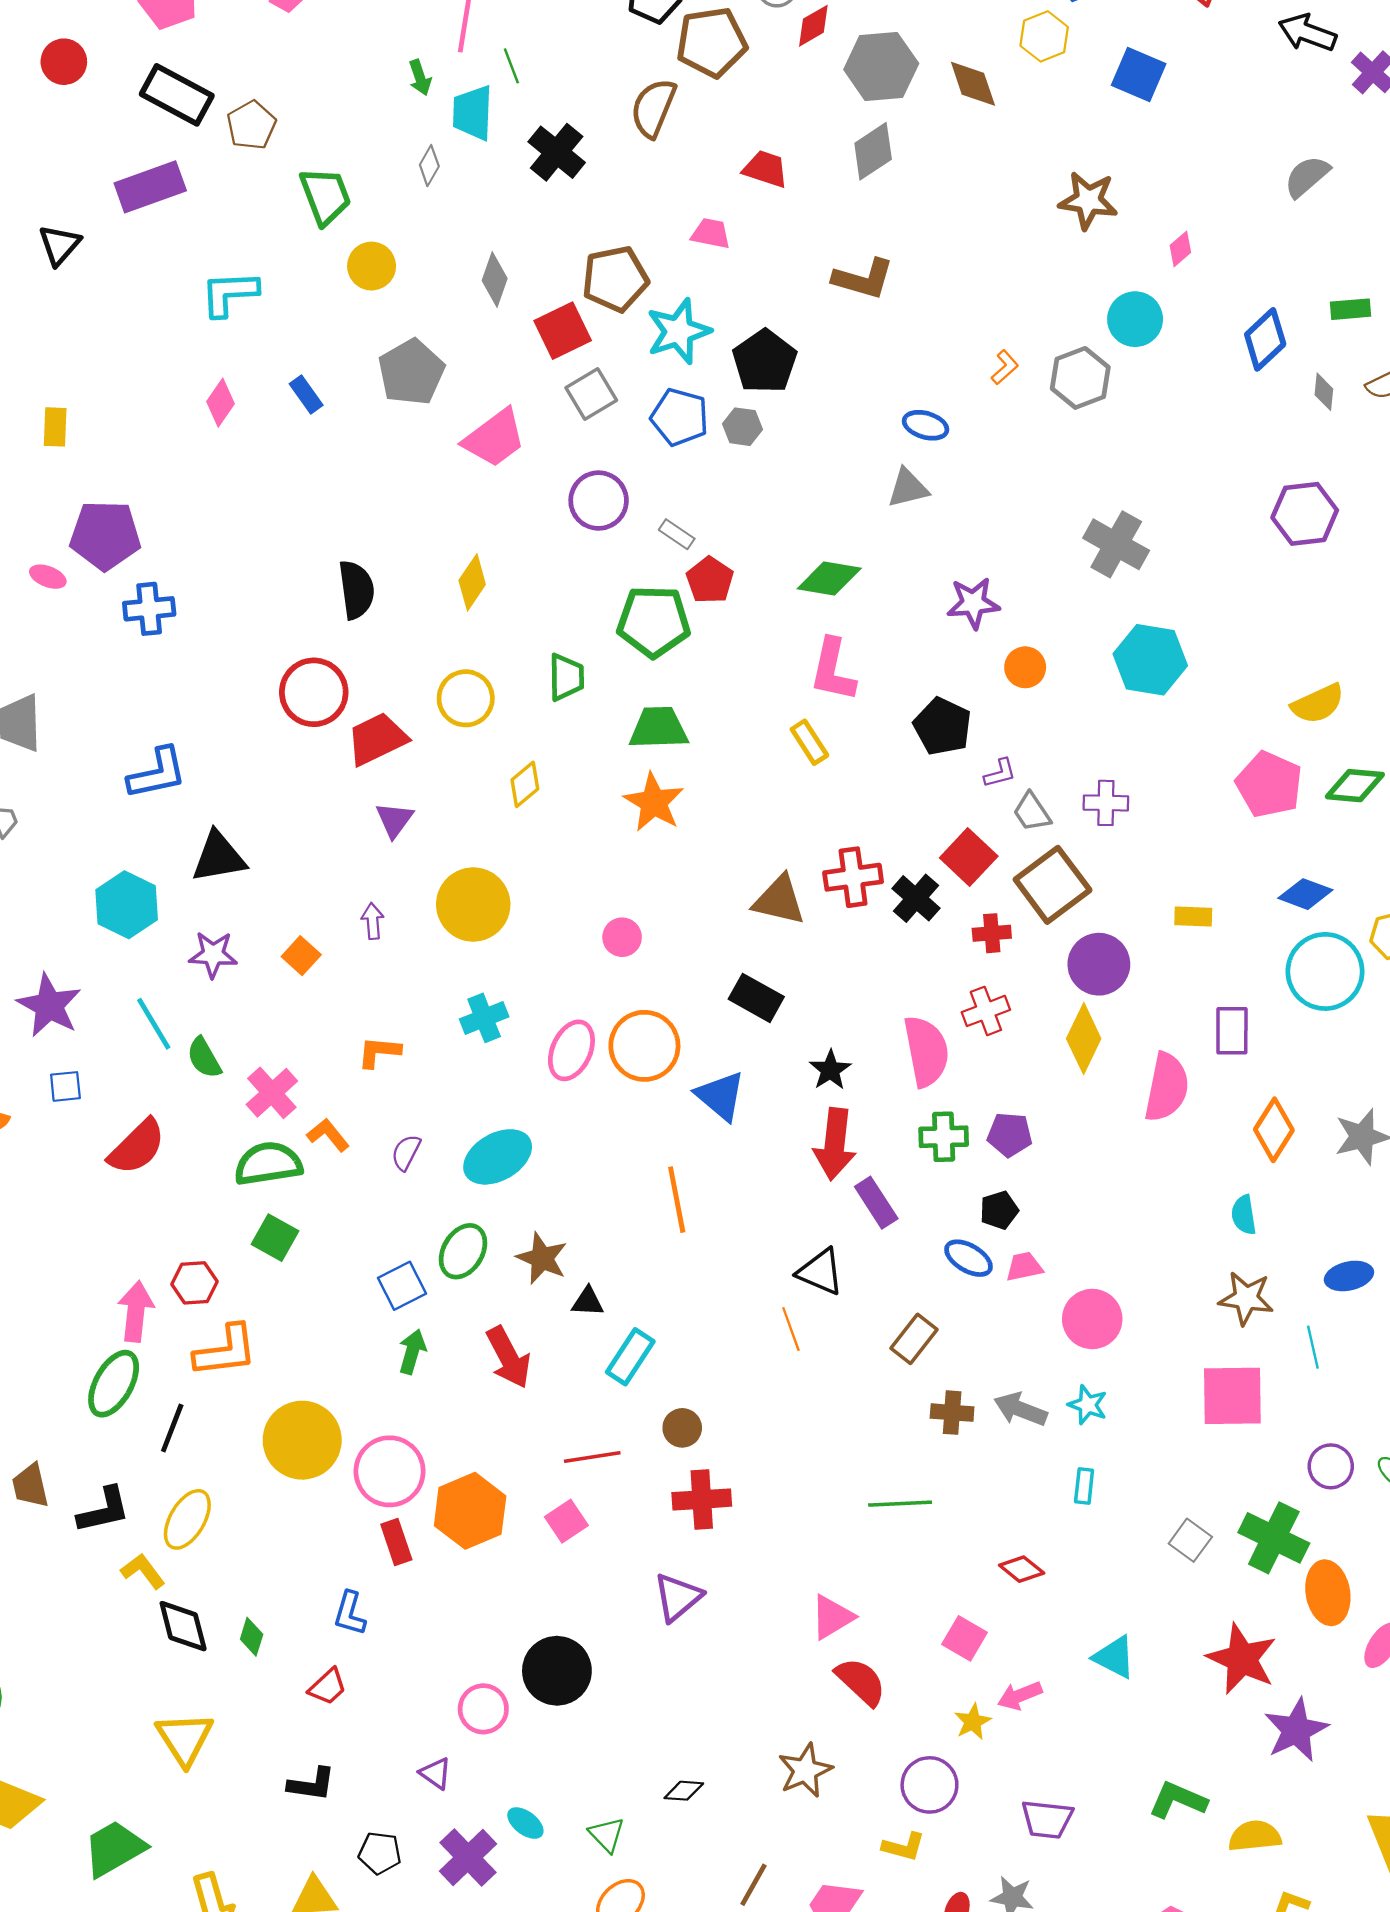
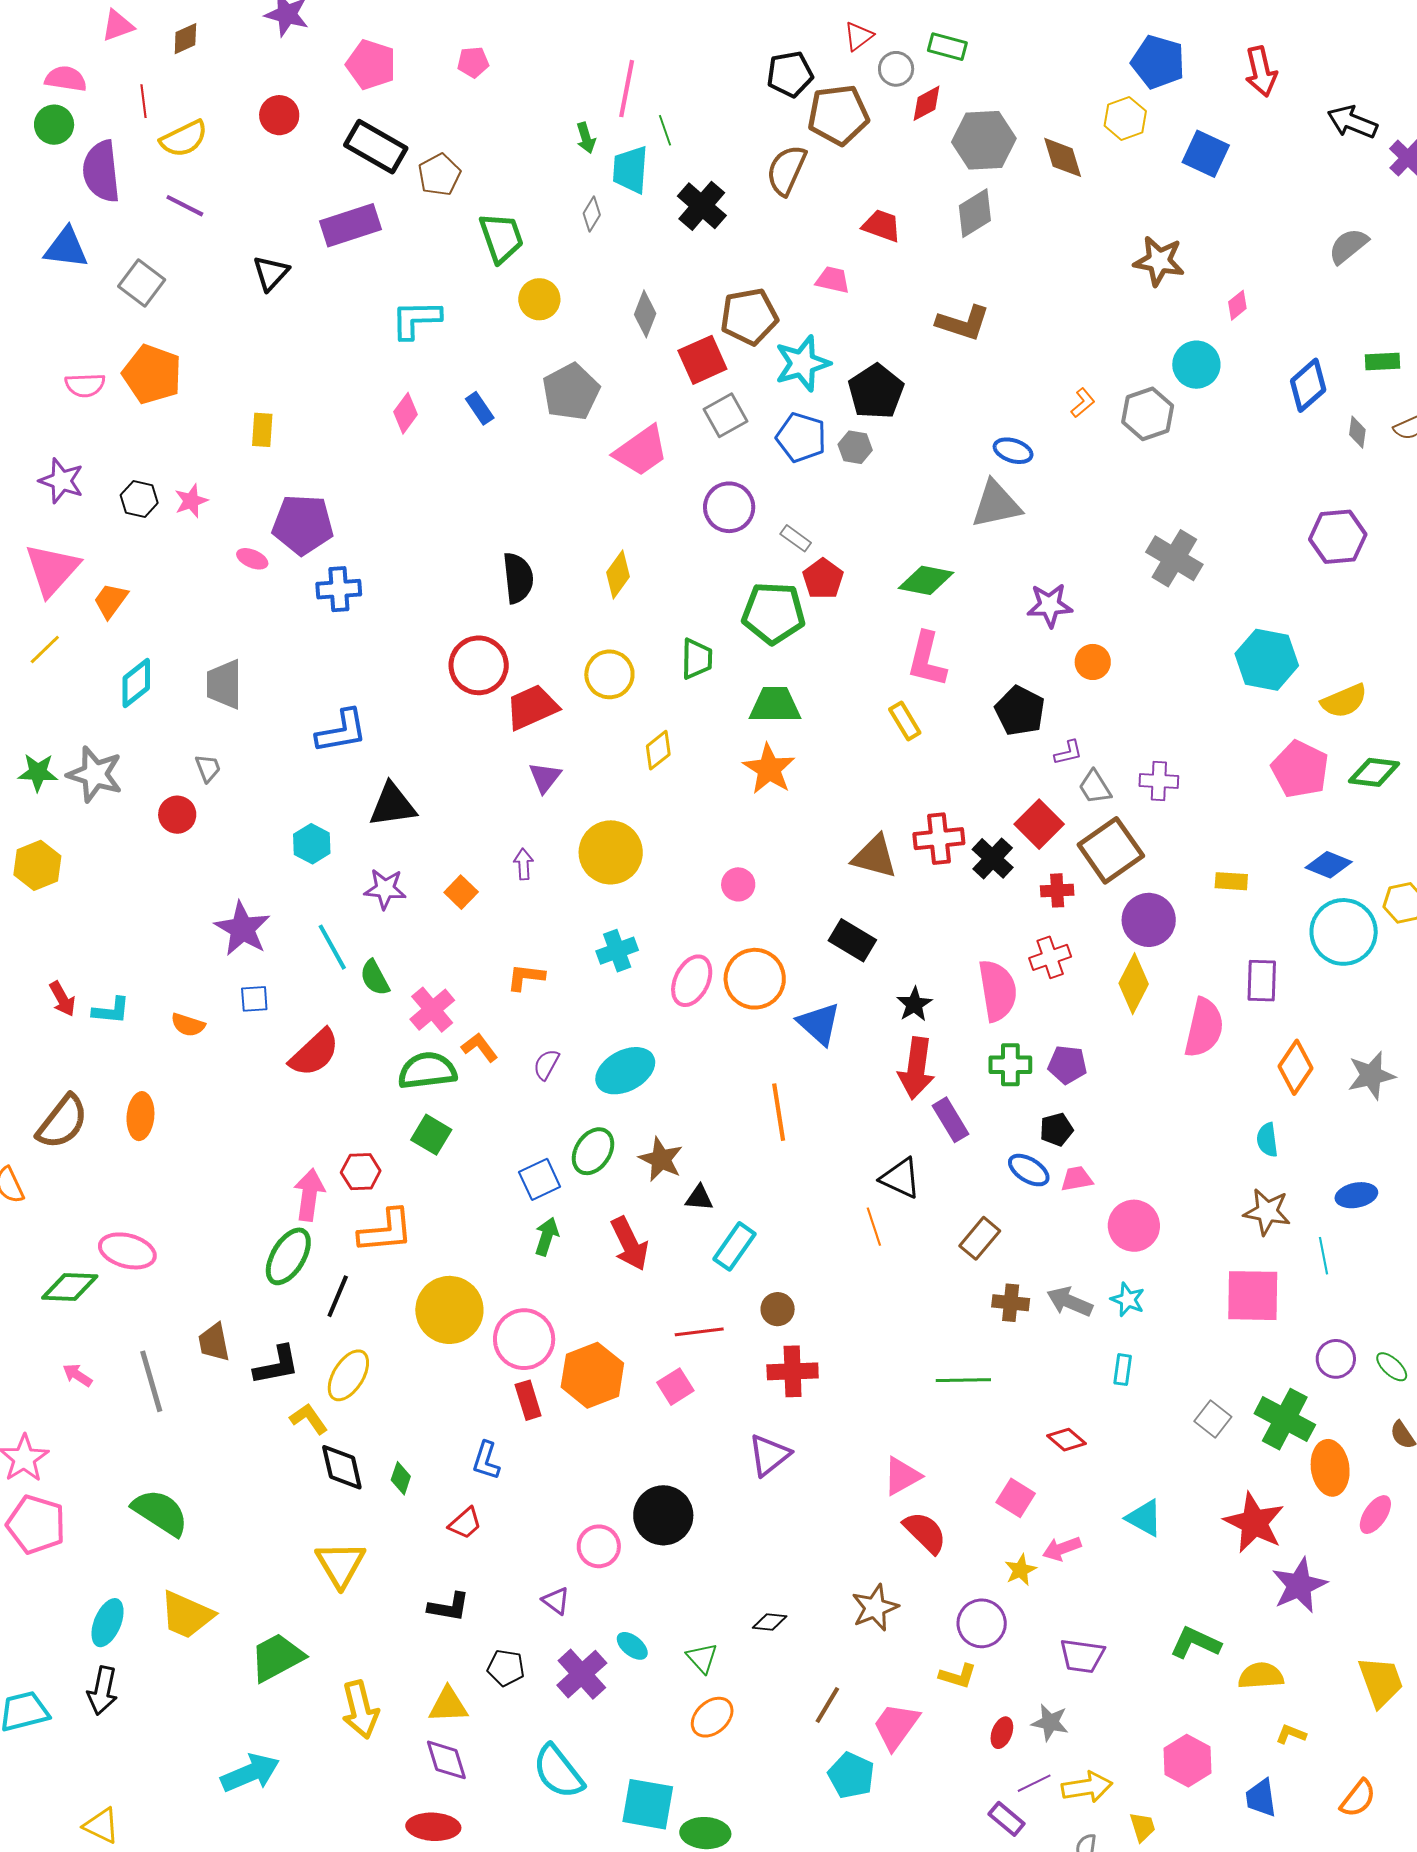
gray triangle: (908, 488) -> (996, 504), size x1.4
cyan hexagon: (1150, 660) -> (1267, 660), moved
cyan hexagon: (127, 905) -> (312, 844), size x0.7

